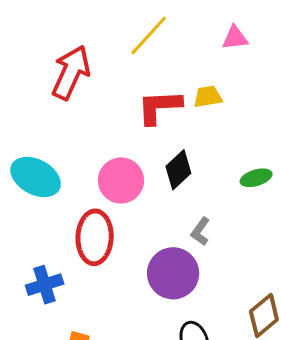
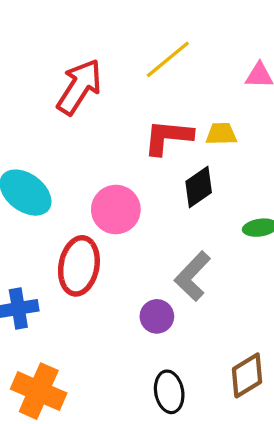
black diamond: (178, 170) -> (199, 187), moved
gray L-shape: (200, 231) -> (192, 276), size x1.6
purple circle: (173, 273) -> (157, 316), size x0.6

